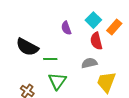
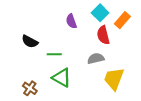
black semicircle: (27, 47) -> (30, 41), size x0.7
green triangle: (57, 81) -> (62, 78), turned -36

